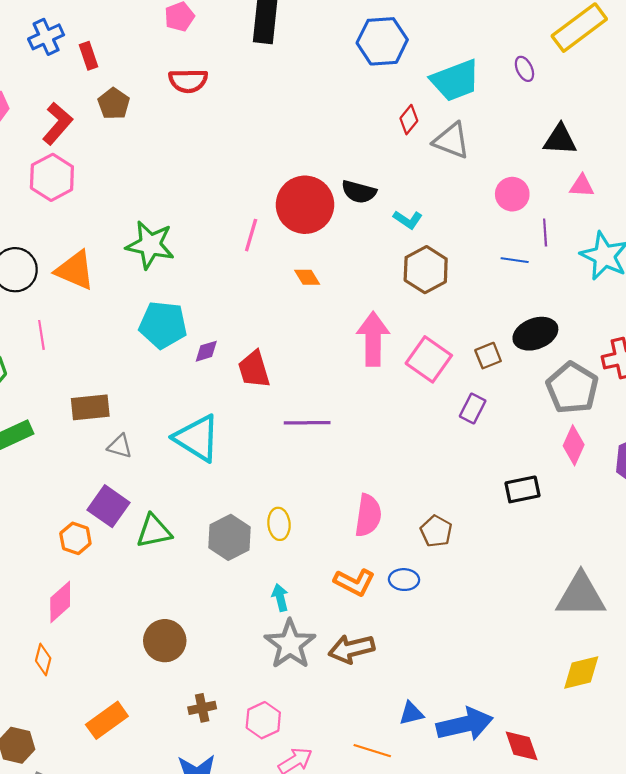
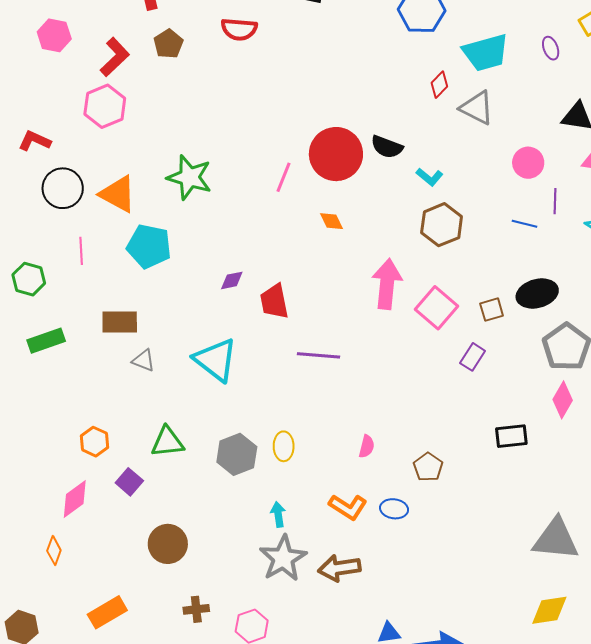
cyan pentagon: (163, 325) -> (149, 246), moved
purple square: (109, 506) -> (129, 482), moved, size x0.7
pink semicircle: (368, 515) -> (367, 446), size x0.6

